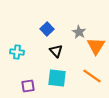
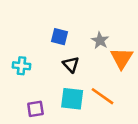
blue square: (47, 29) -> (59, 37), turned -32
orange line: (92, 76) -> (103, 96), moved

